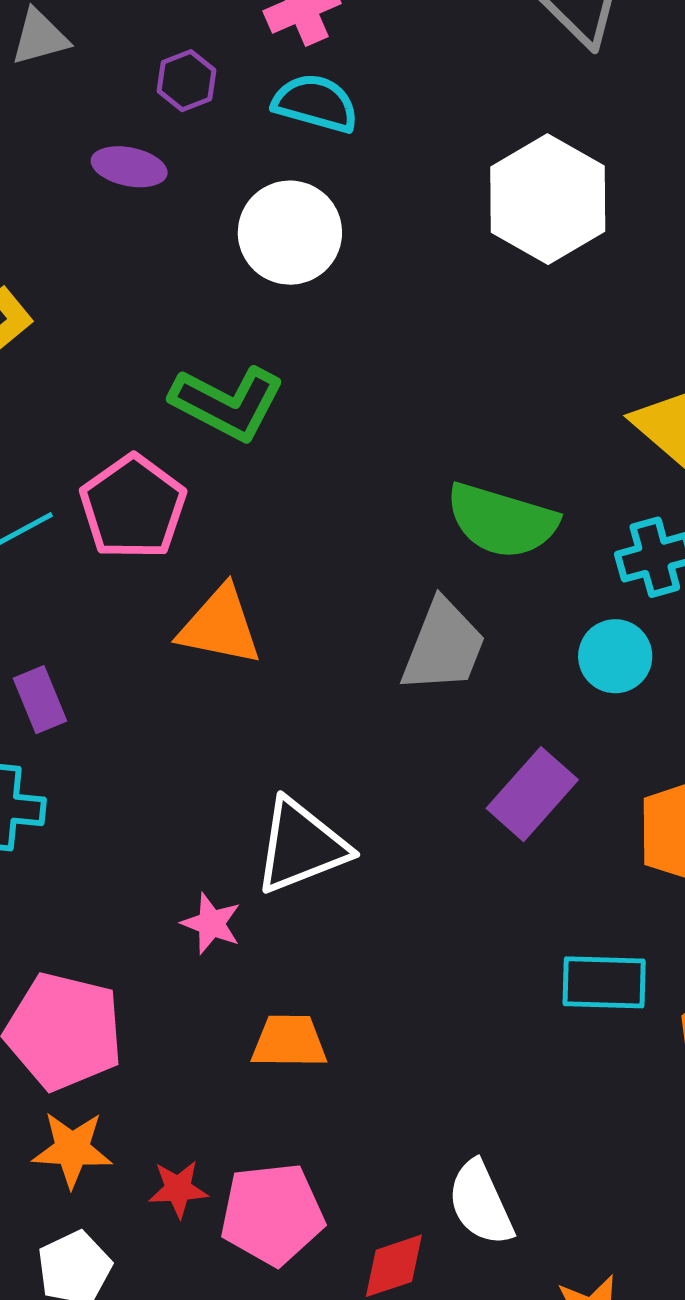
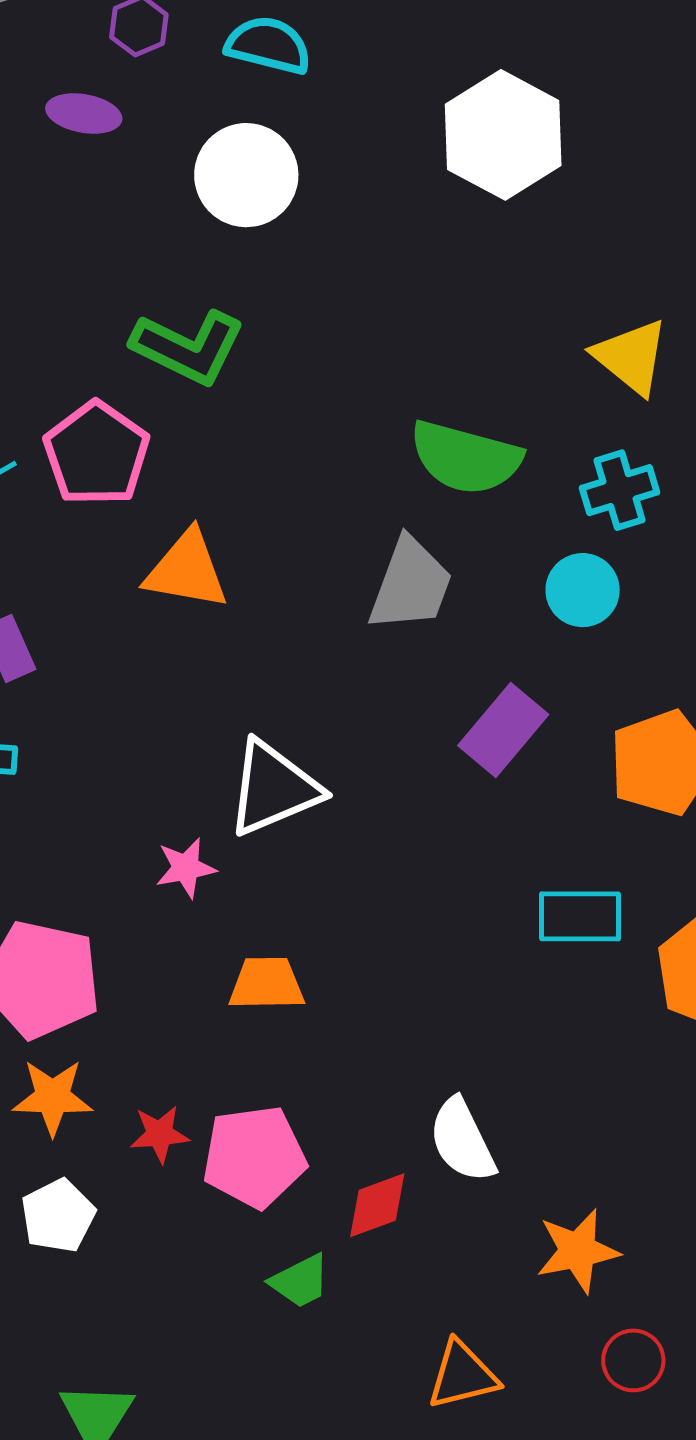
pink star: (211, 923) -> (186, 868), turned -30

